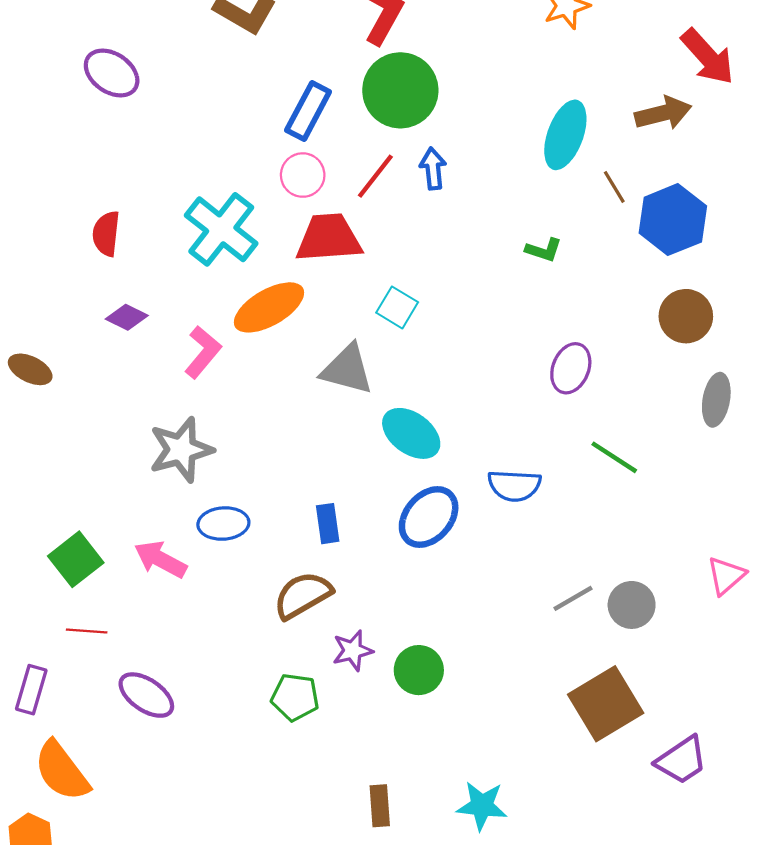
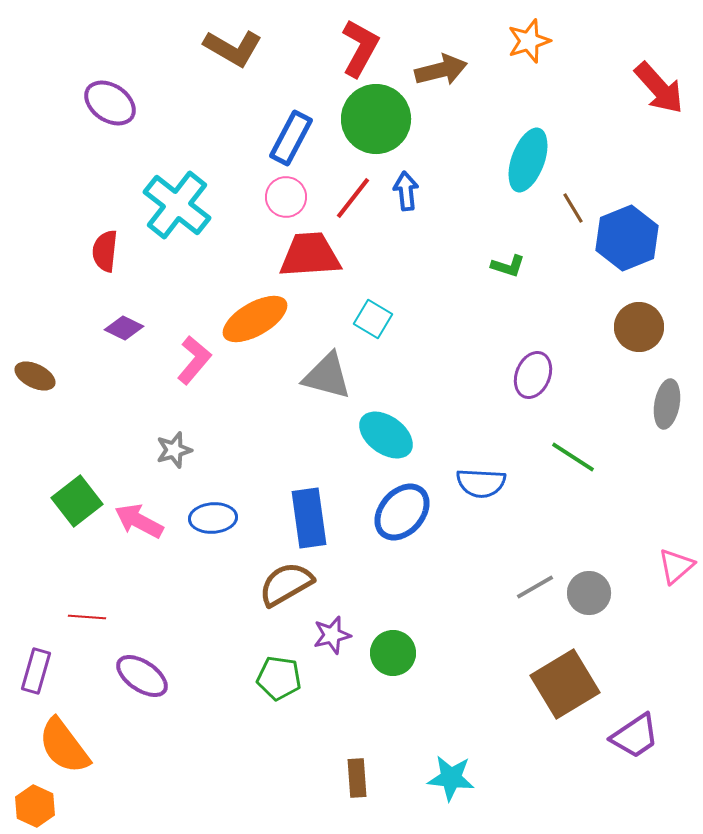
brown arrow: (663, 113) -> (441, 70), moved
cyan cross: (221, 229) -> (177, 205), moved
gray star: (181, 450) -> (174, 450), size x0.6
blue rectangle: (328, 524) -> (309, 518), size x1.6
green square: (76, 559) -> (77, 501), moved
pink arrow: (160, 559) -> (139, 521), moved

